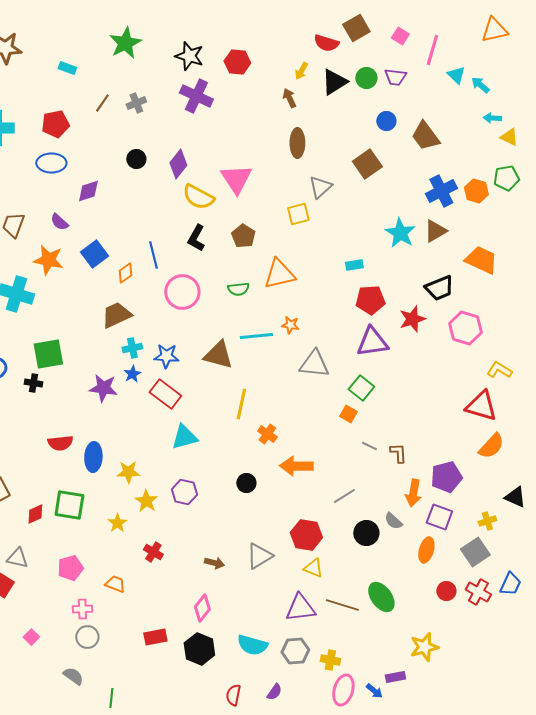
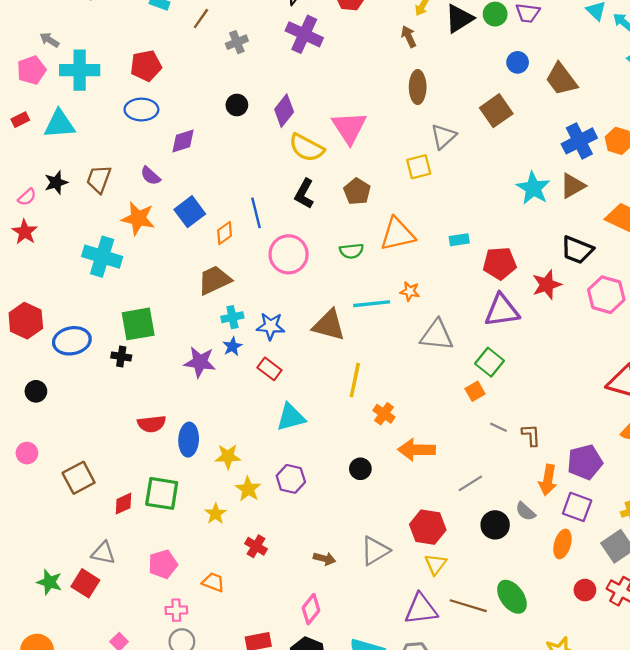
brown line: (102, 103) -> (201, 19), moved
cyan rectangle: (354, 265) -> (459, 240), moved
black trapezoid: (439, 288) -> (577, 250), turned 44
red rectangle: (165, 394) -> (269, 369), size x0.7
orange square: (348, 414) -> (475, 391), turned 30
yellow triangle: (313, 568) -> (436, 564), turned 45

